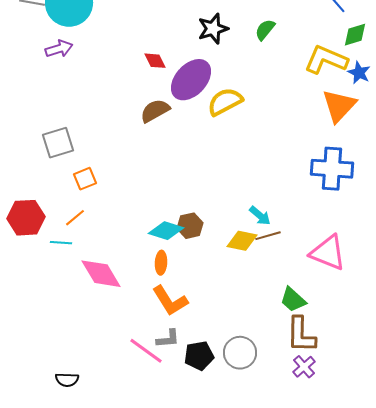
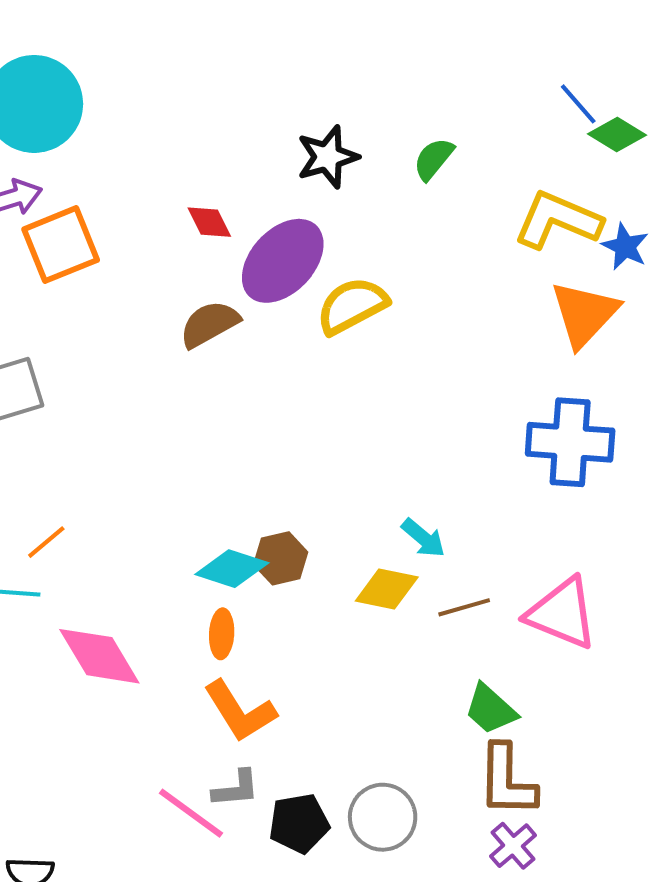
green diamond: (355, 35) -> (617, 134), moved, turned 48
orange square: (85, 179) -> (61, 245), moved, size x1.6
brown line: (268, 236) -> (464, 607), moved

